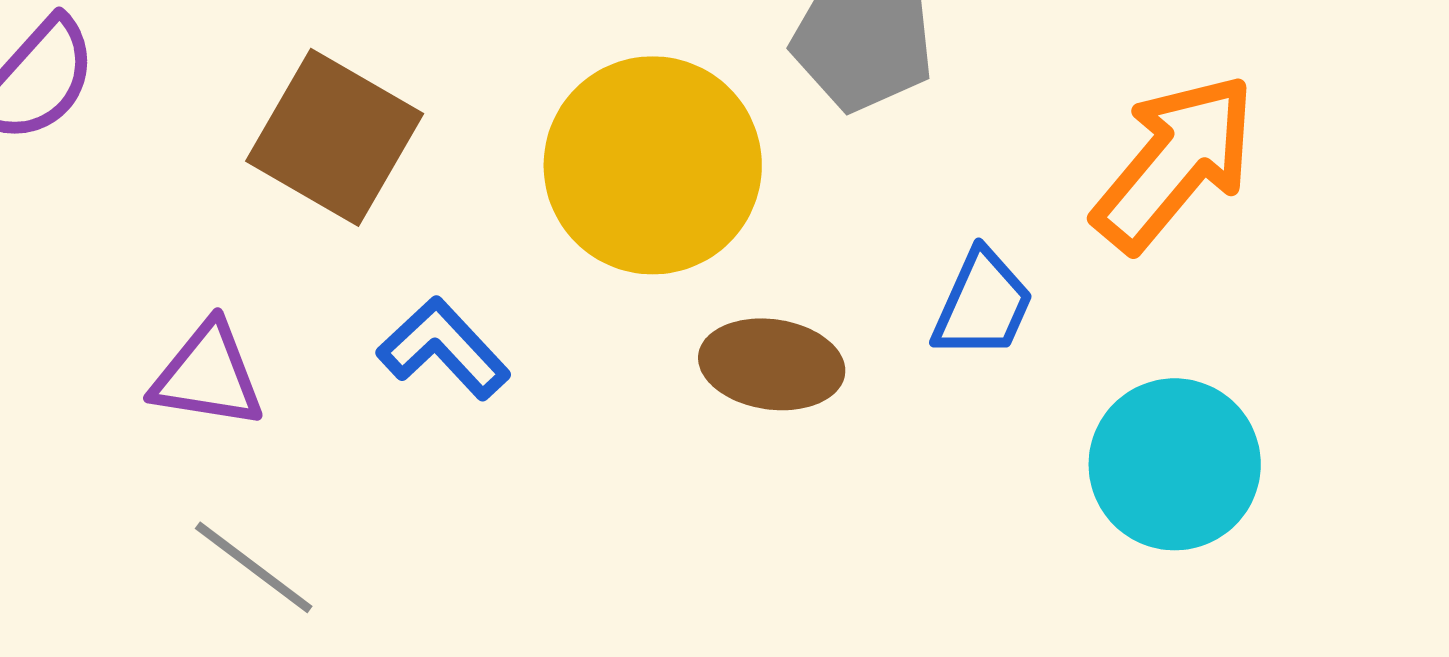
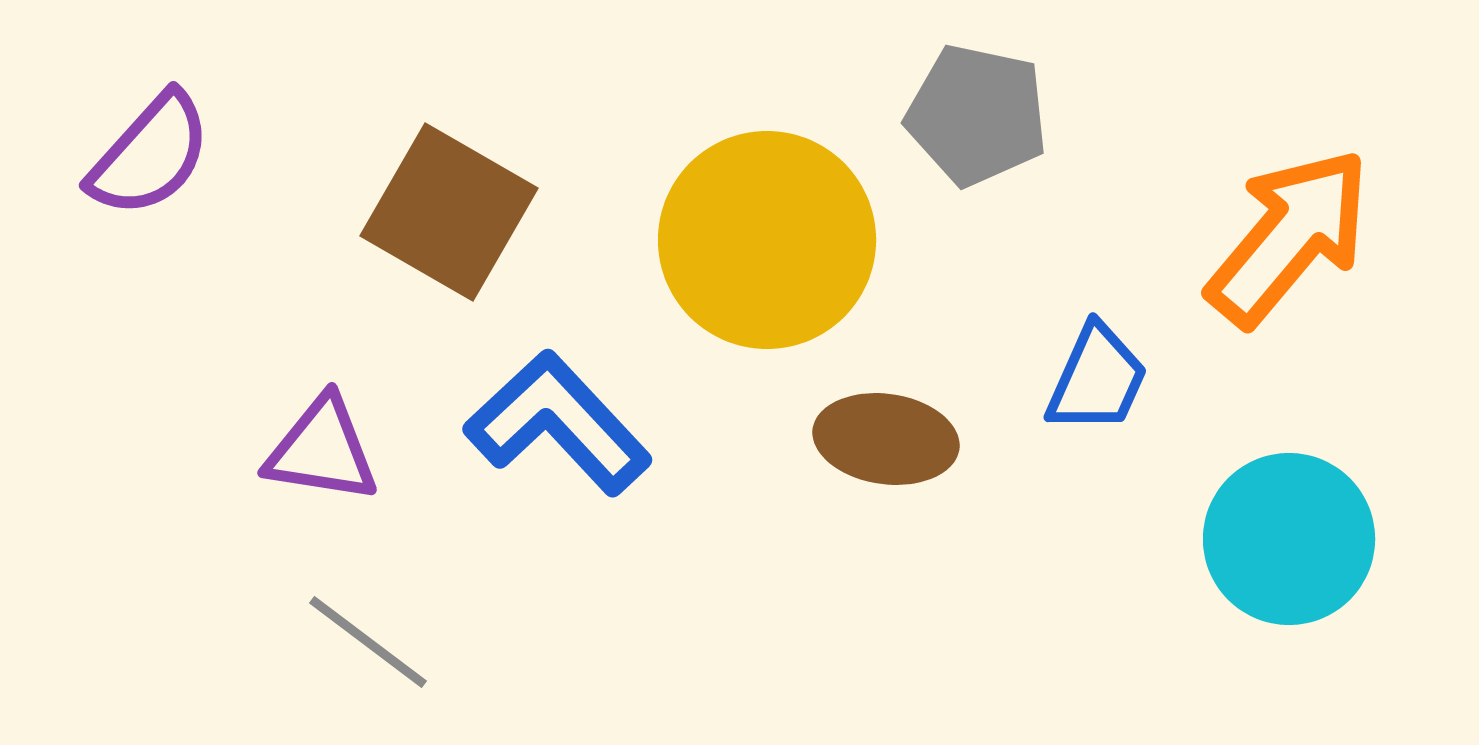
blue L-shape: (444, 348) -> (558, 423), size x1.4

